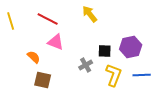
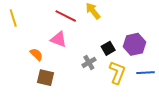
red line: (48, 19) -> (66, 16), moved
black square: (105, 51) -> (108, 48), turned -32

